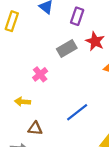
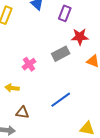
red star: (95, 41) -> (80, 37), turned -30
gray rectangle: (67, 48) -> (61, 54), moved

